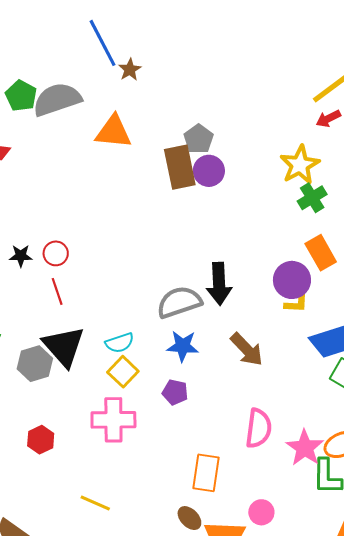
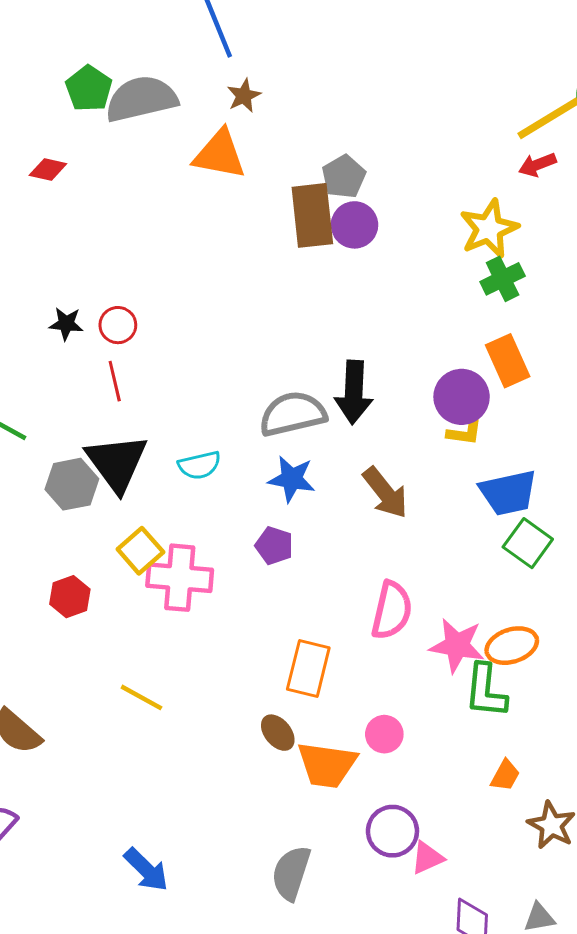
brown star: (130, 70) -> (244, 96), moved
yellow square: (123, 372) -> (140, 551), moved
pink star: (305, 448) -> (457, 645), turned -30

